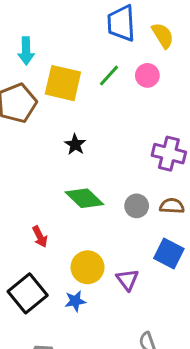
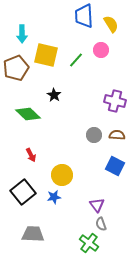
green line: (109, 75) -> (76, 60), moved
green diamond: (84, 198) -> (28, 114), moved
purple triangle: (127, 280) -> (97, 205), moved

